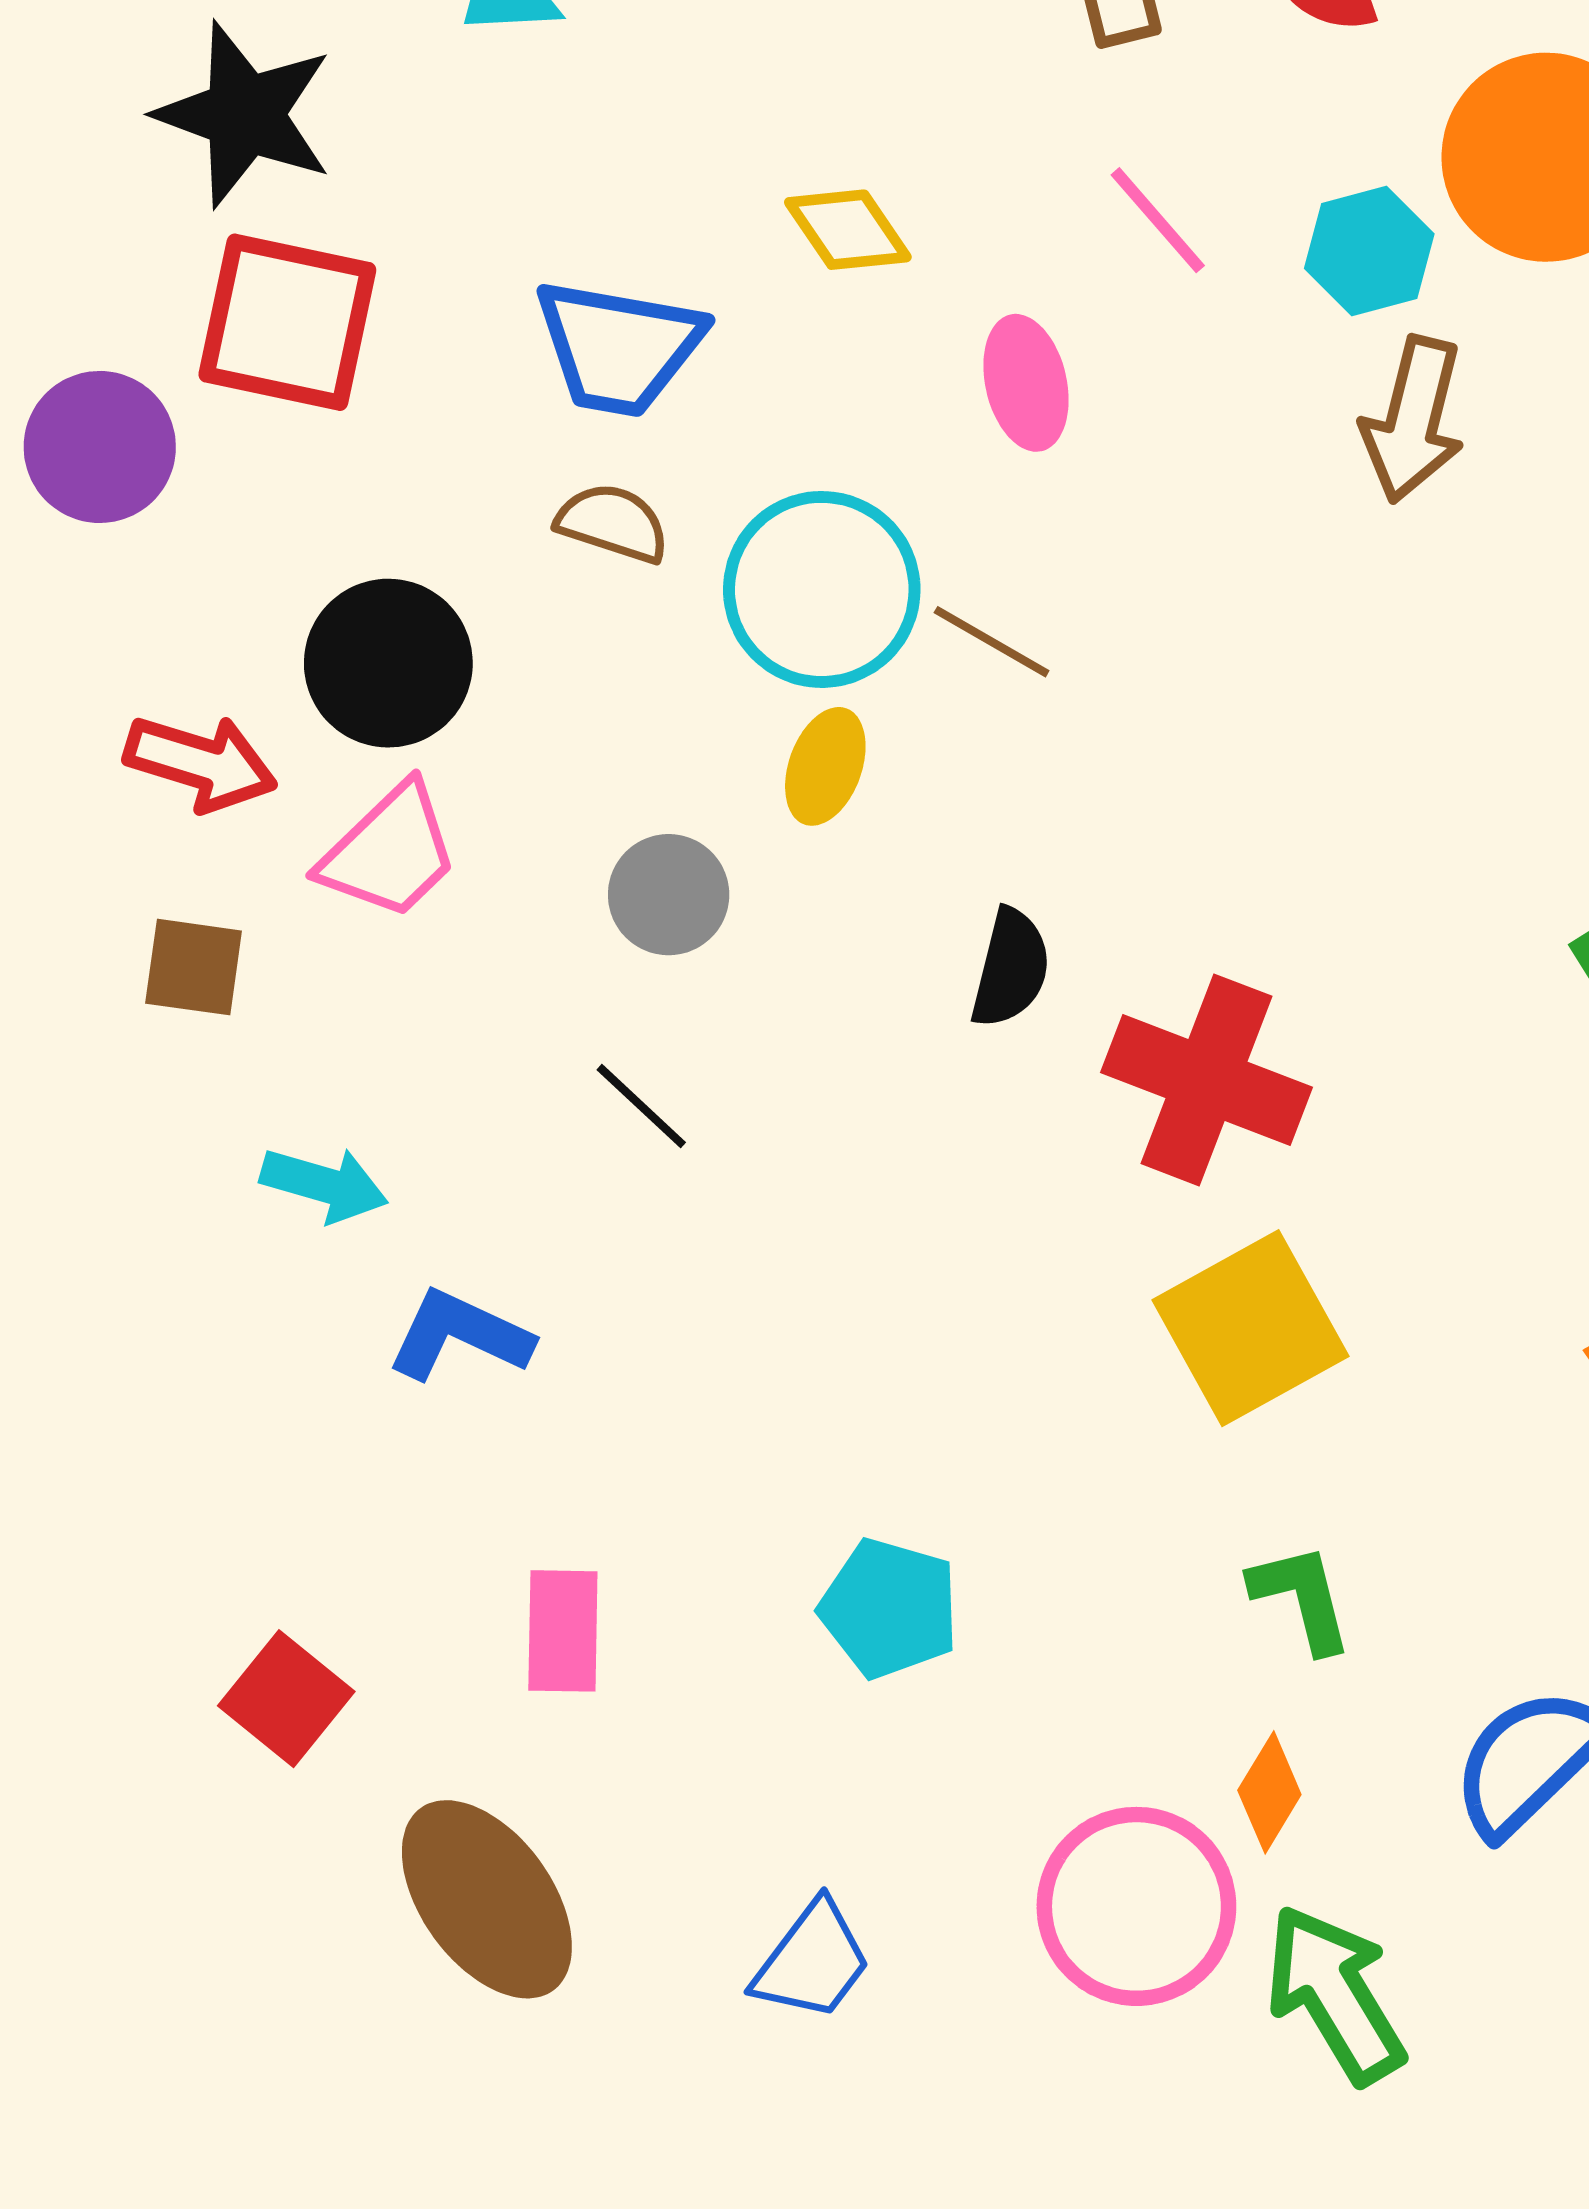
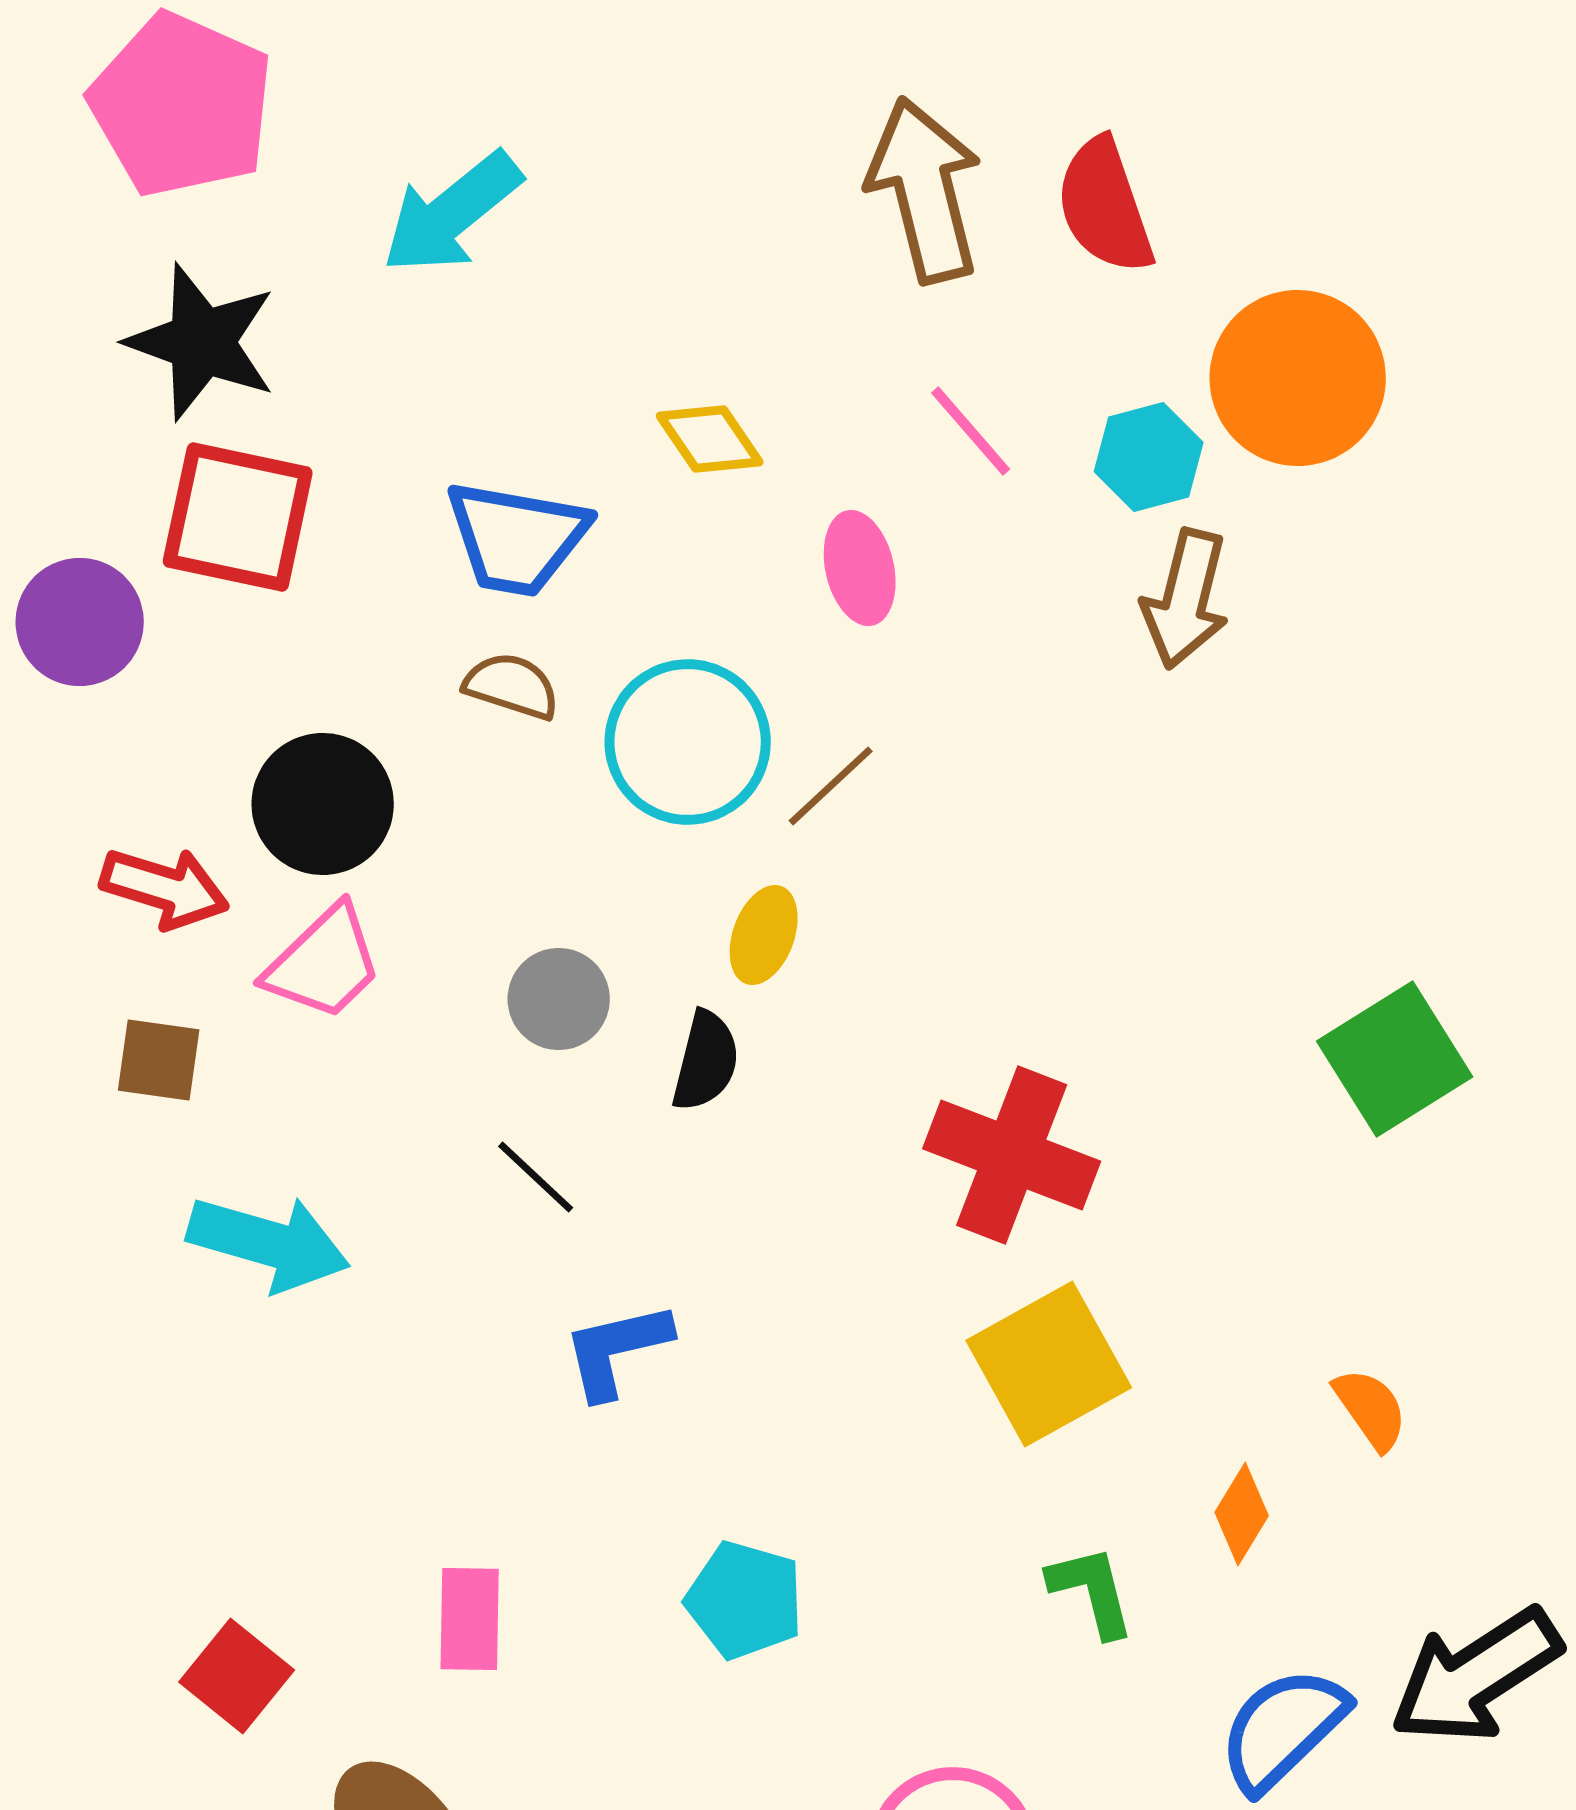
brown line: (992, 642) -> (831, 786), turned -73
yellow ellipse: (825, 766) -> (764, 935), moved
black semicircle: (1011, 968) -> (706, 1061), moved
cyan arrow: (324, 1184) -> (269, 1243), size x1.5
blue L-shape: (460, 1335) -> (617, 1350), moved, turned -38
orange diamond: (1269, 1792) -> (1242, 1514), moved

